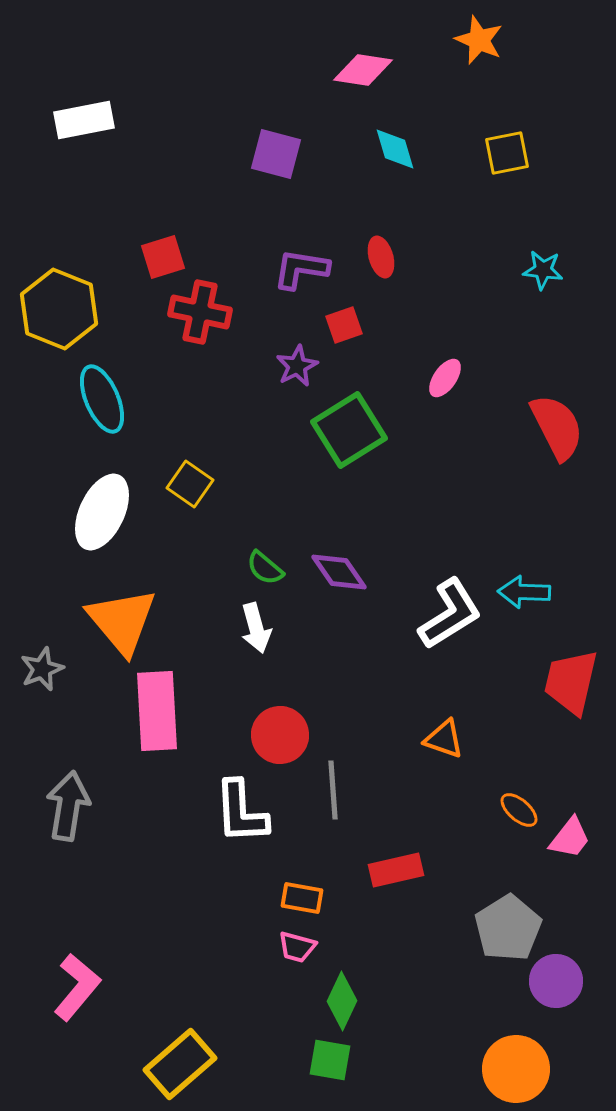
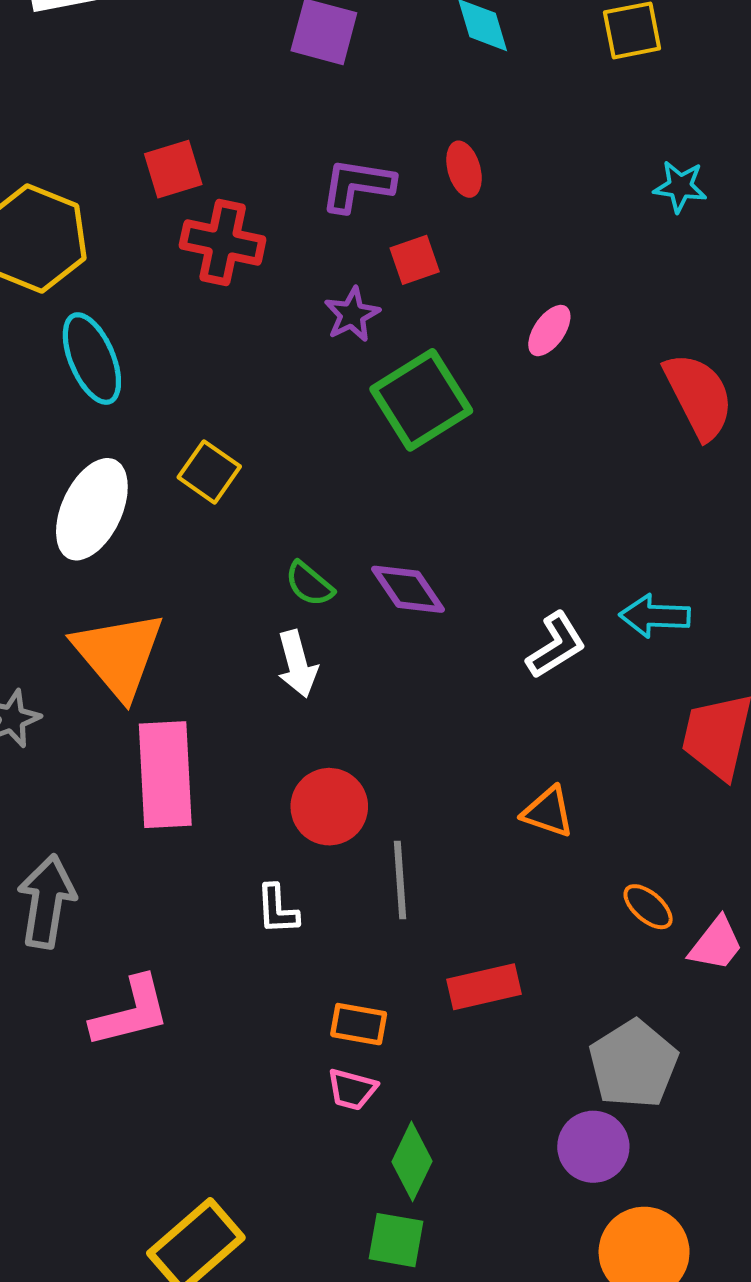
white L-shape: (450, 614) -> (556, 645), size x0.7
white L-shape: (241, 812) -> (277, 909), size x0.6
purple circle: (556, 981) -> (593, 1147), moved
pink L-shape: (77, 987) -> (131, 1012), moved, turned 36

